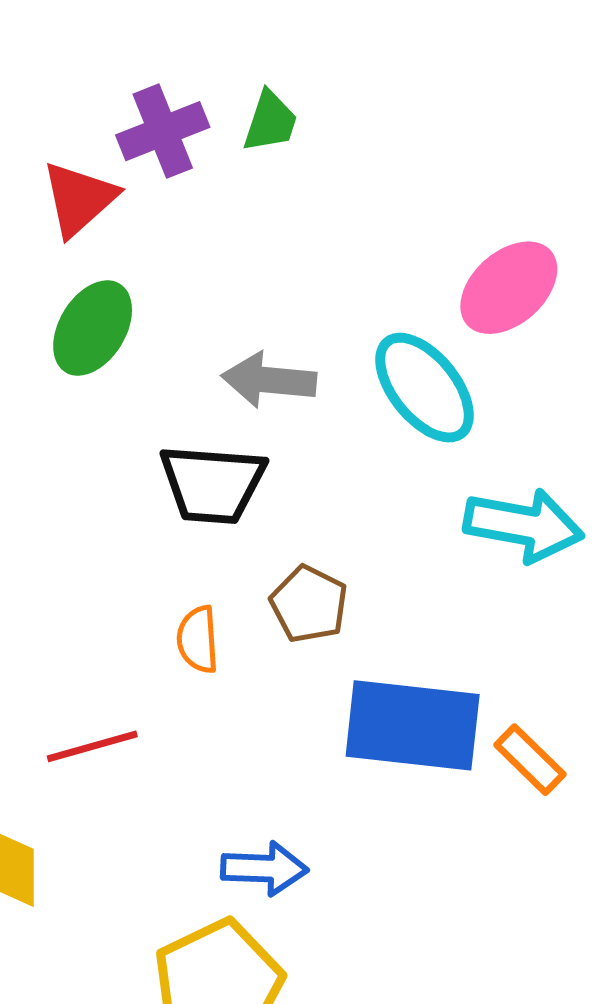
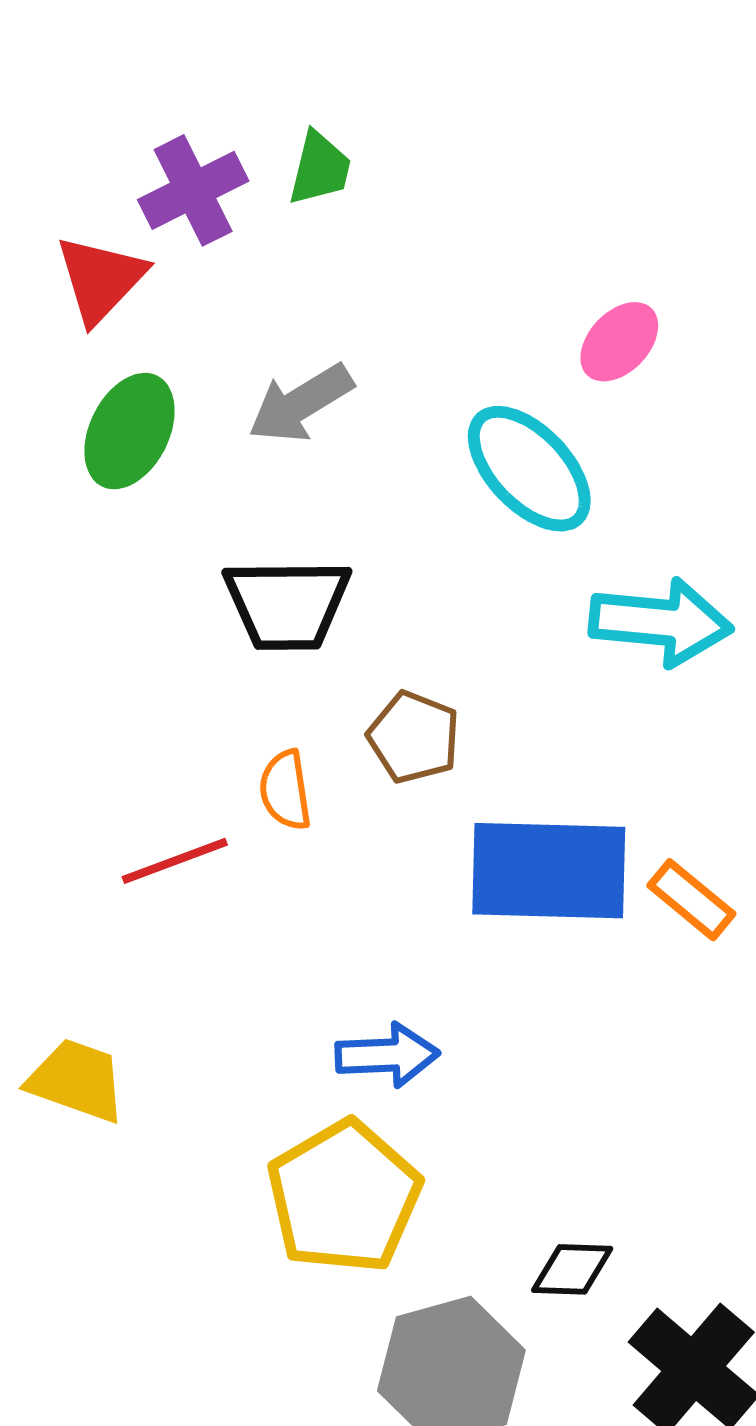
pink ellipse: (509, 288) -> (619, 342), size x0.7
gray arrow: (269, 380) -> (301, 403), moved, turned -32
red line: (92, 746) -> (175, 861), moved

